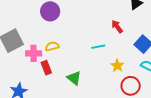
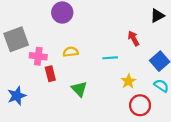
yellow semicircle: (52, 46) -> (71, 52), moved

